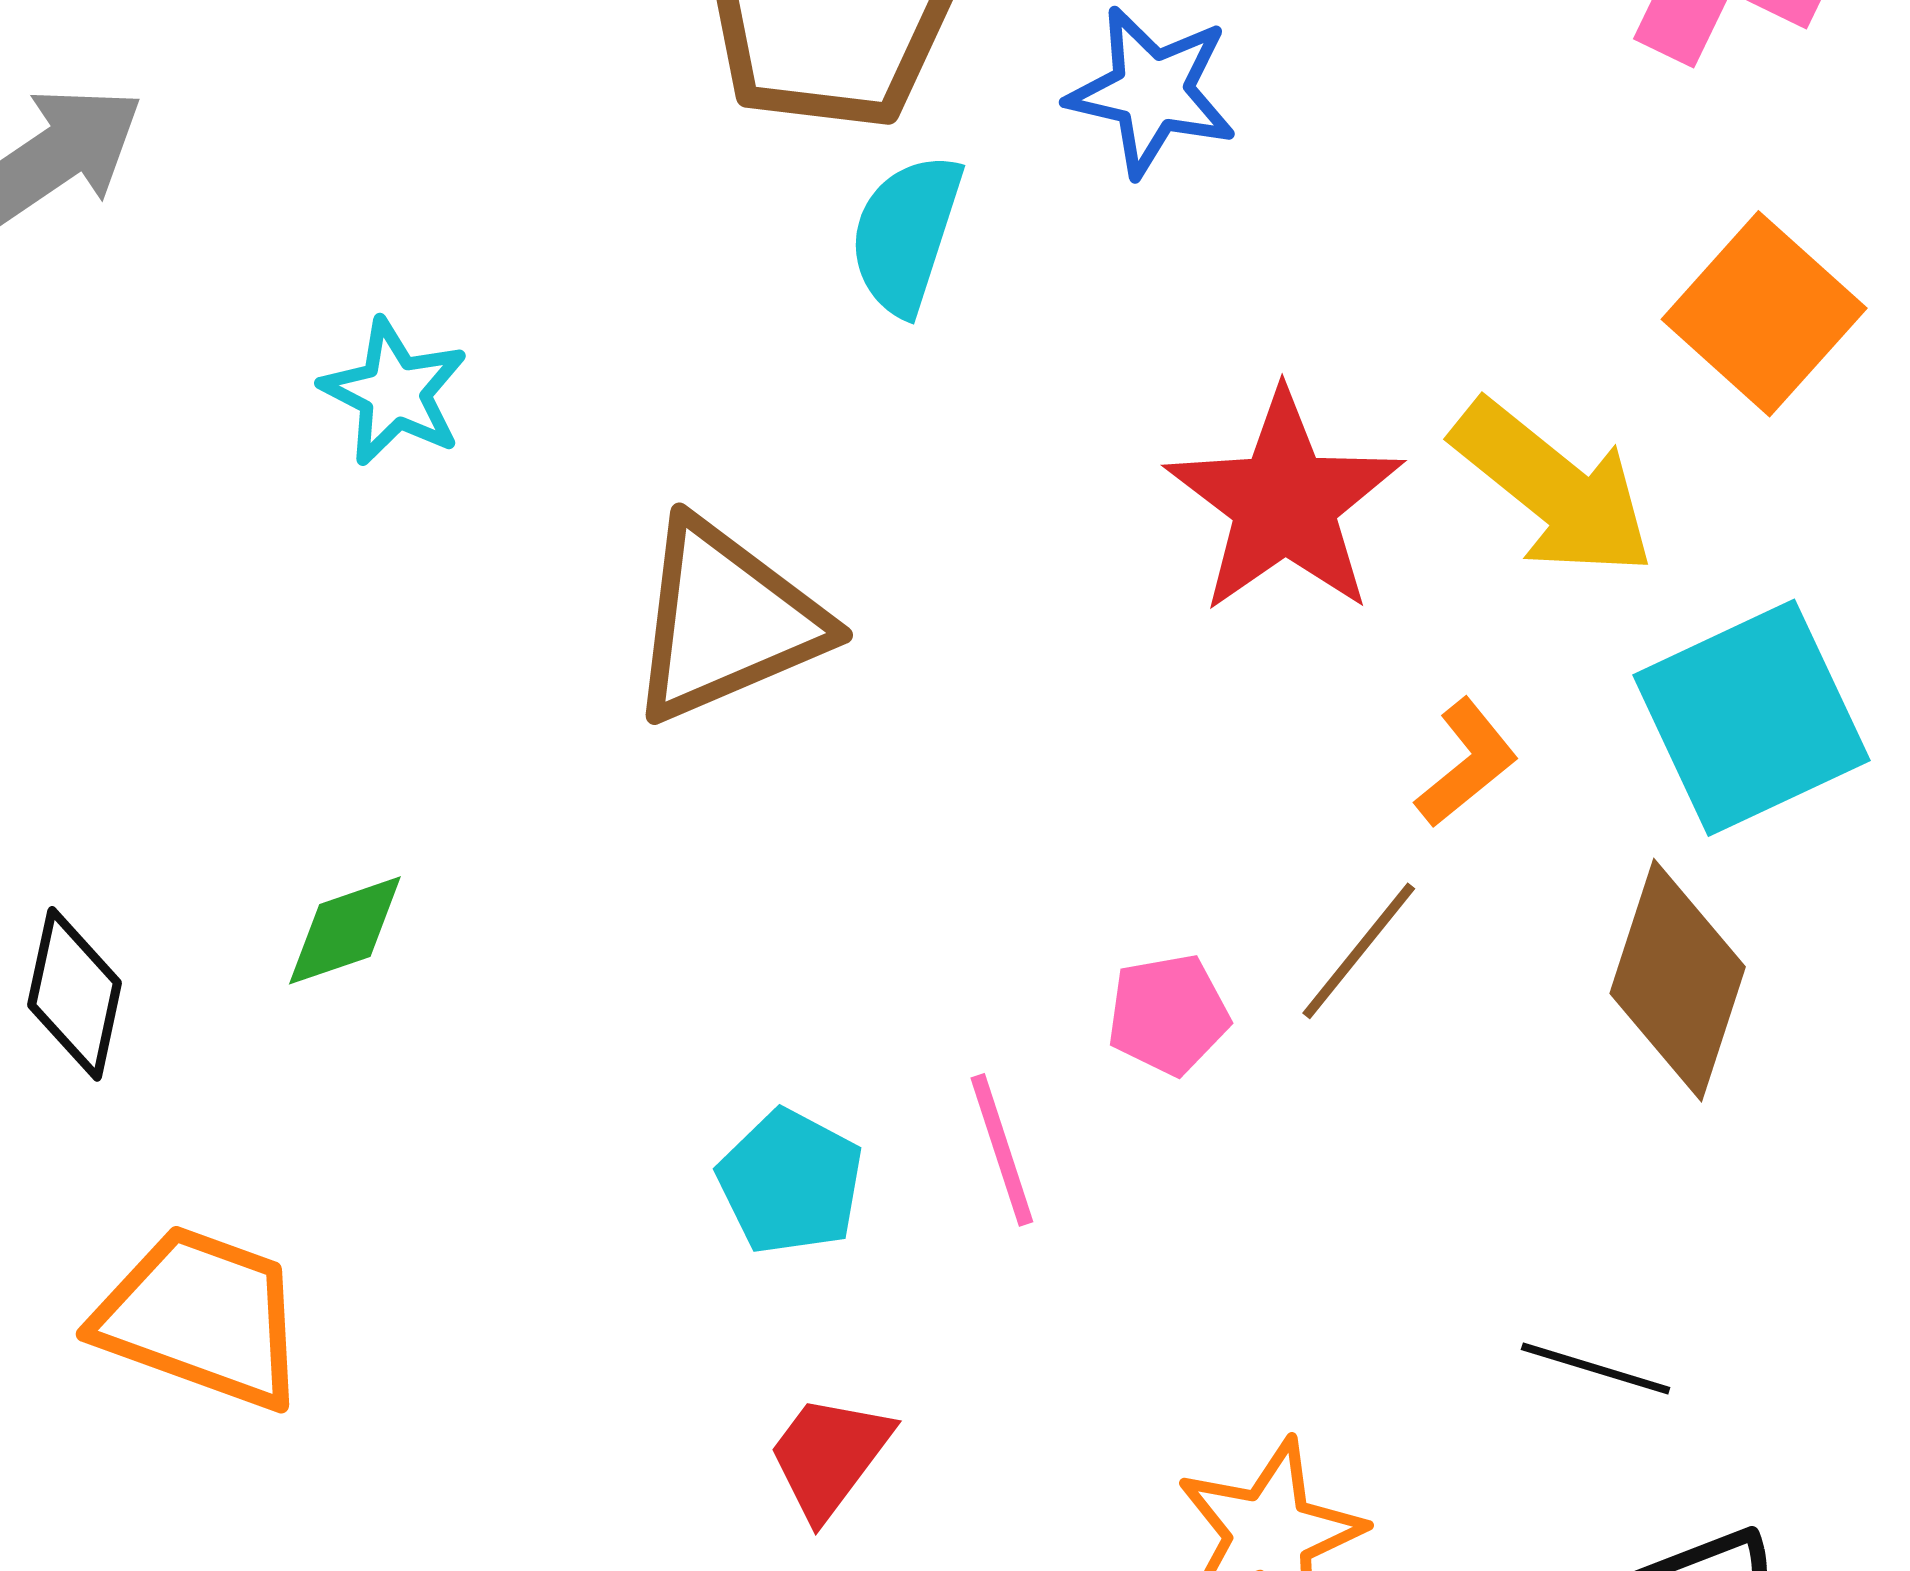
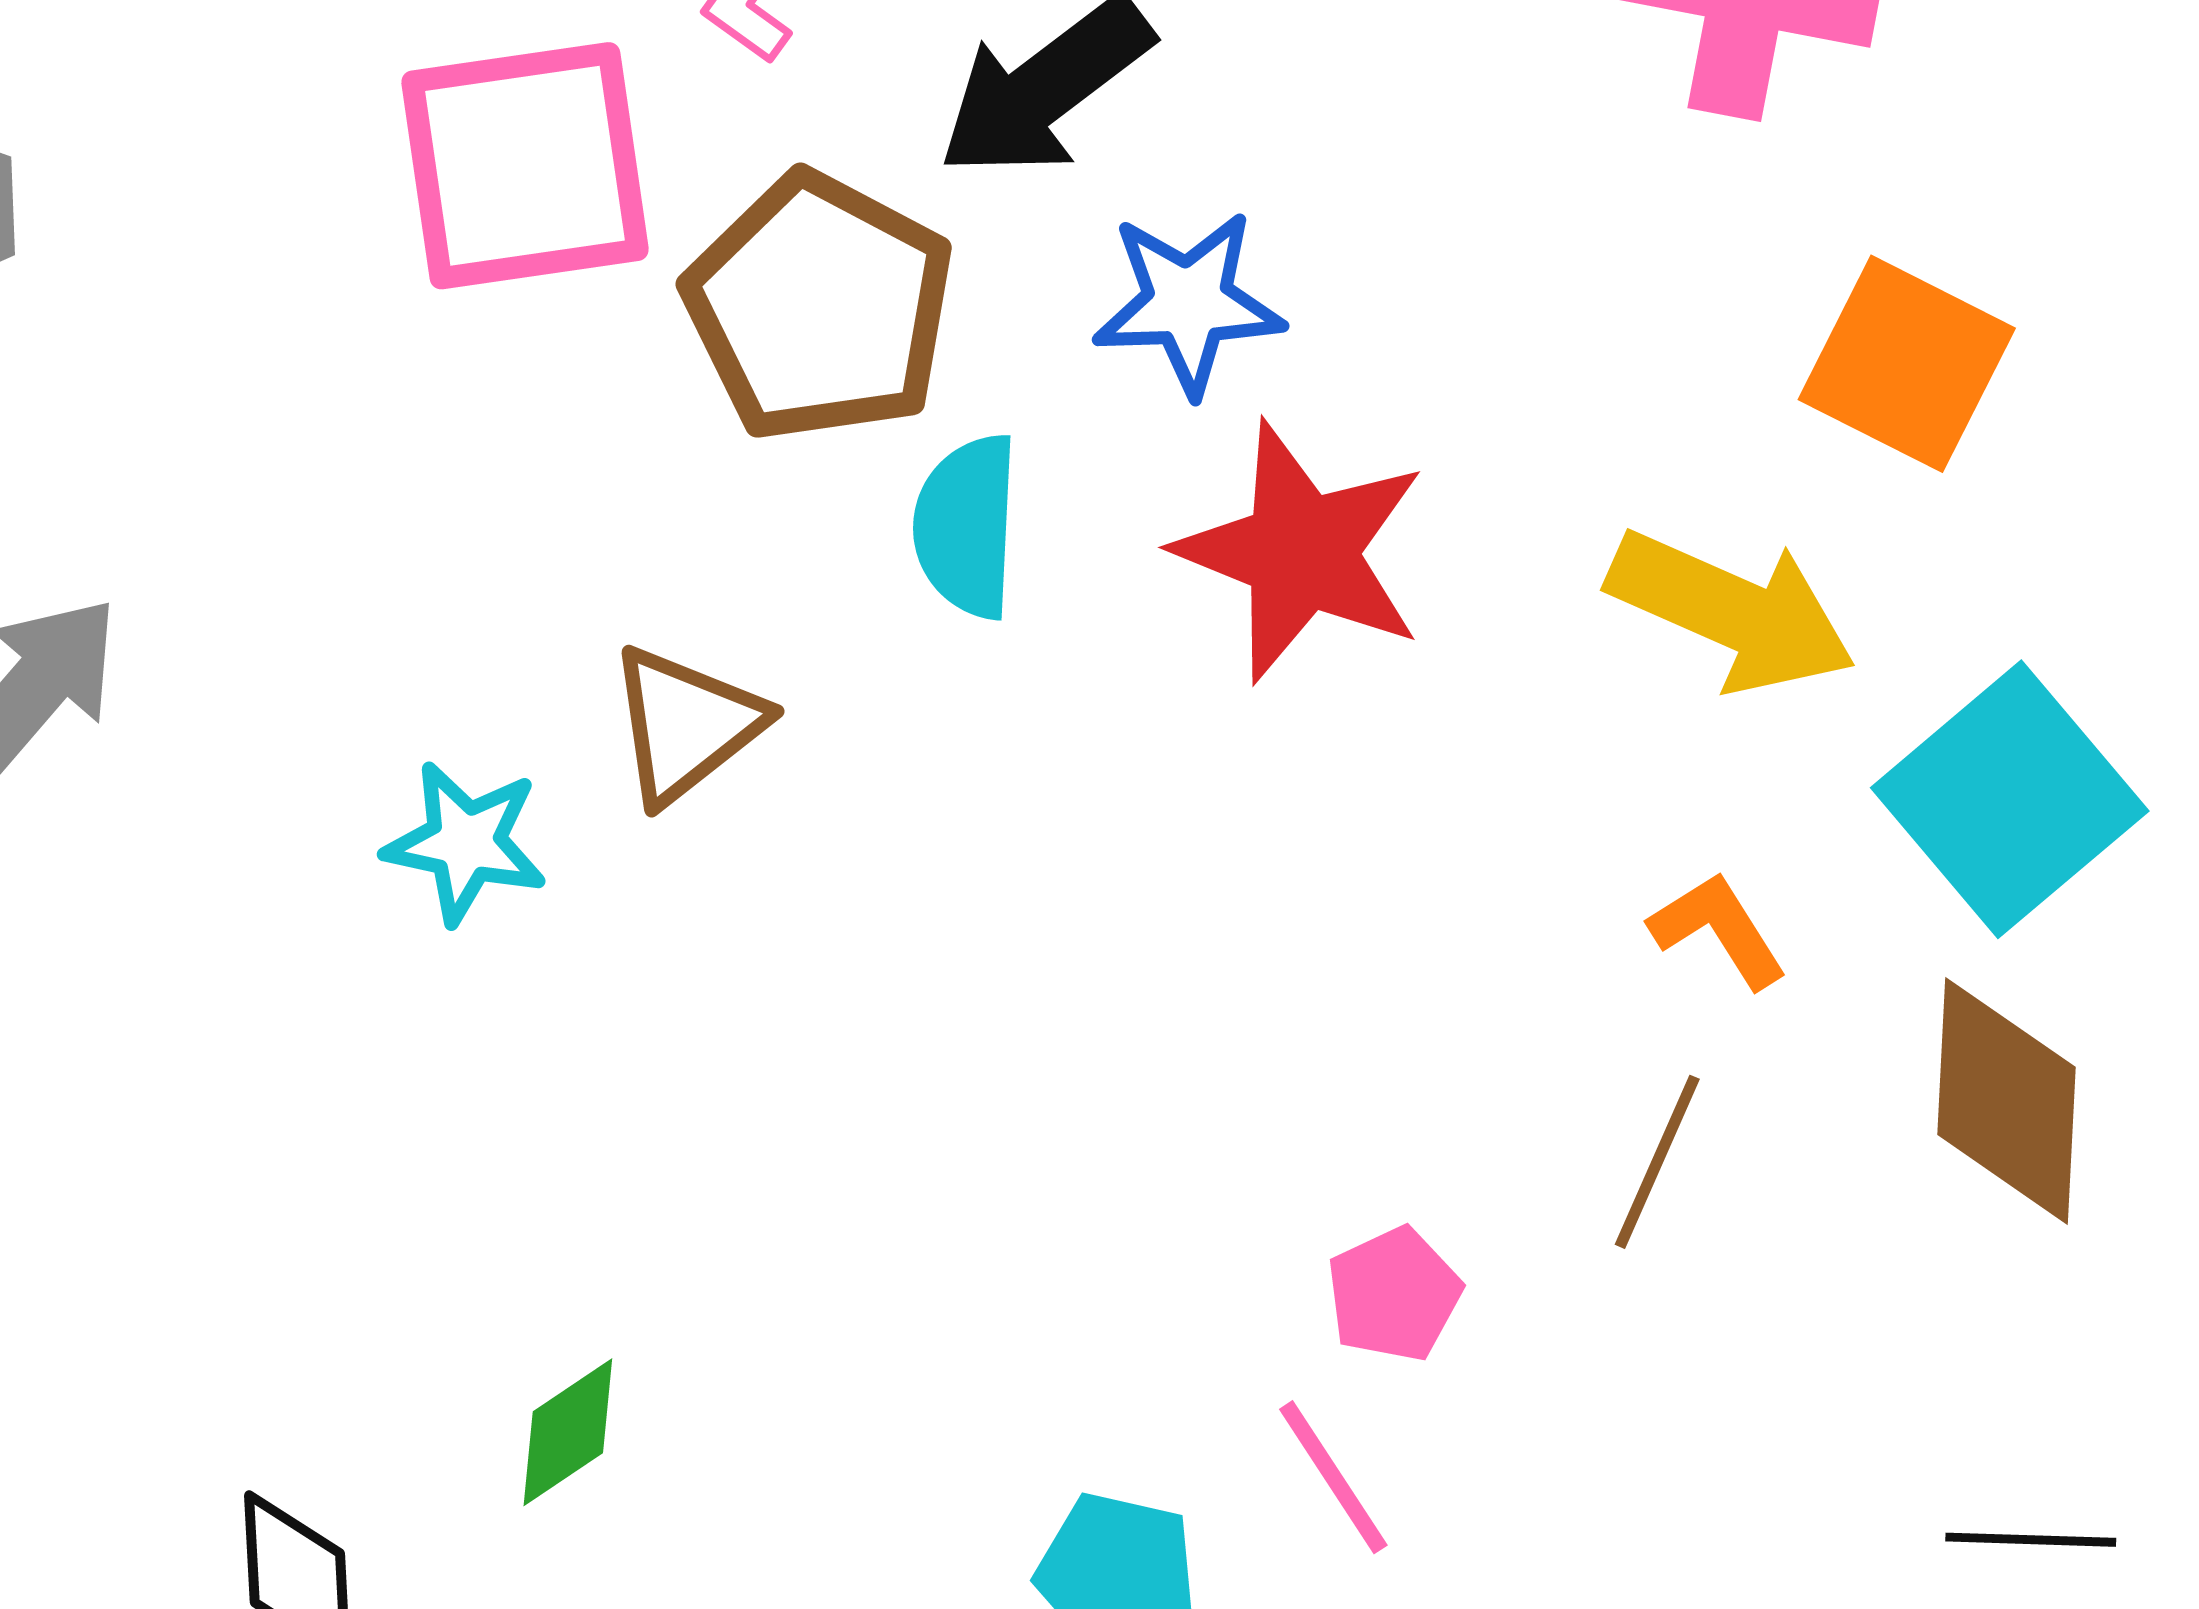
red star: (1285, 503) -> (1301, 552), moved
brown triangle: (726, 621) -> (686, 724), moved, size x0.7
orange L-shape: (1467, 763) -> (1718, 930), turned -68
pink pentagon: (1168, 1014) -> (1394, 1294), moved

